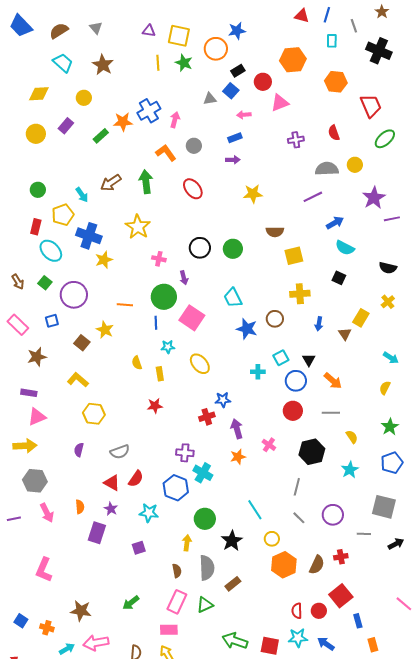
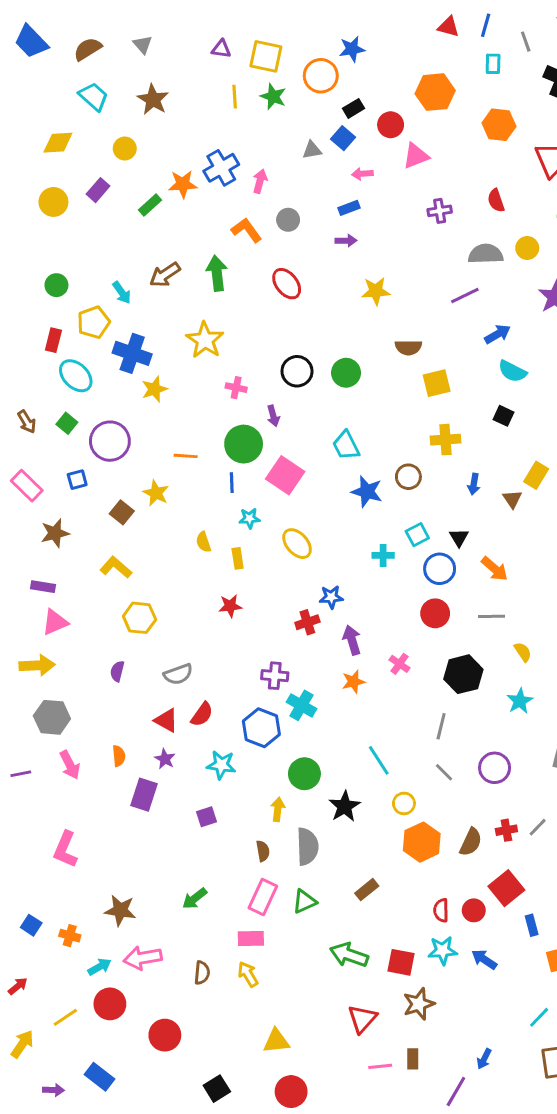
gray line: (364, 534) -> (538, 827), moved, turned -48
brown rectangle: (233, 584) -> (367, 890), moved

